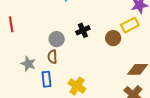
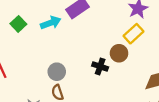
black cross: (83, 30) -> (100, 66), moved, turned -32

